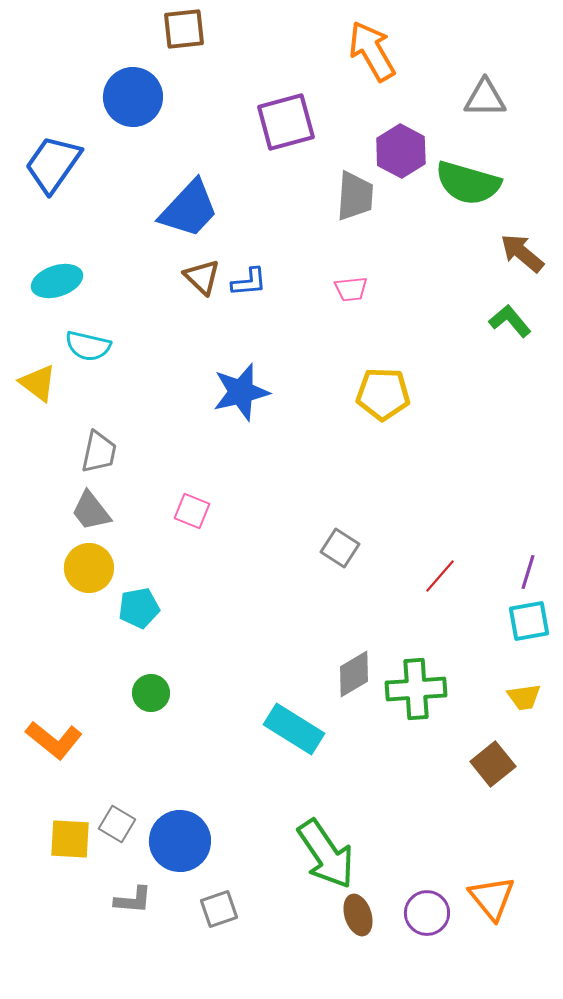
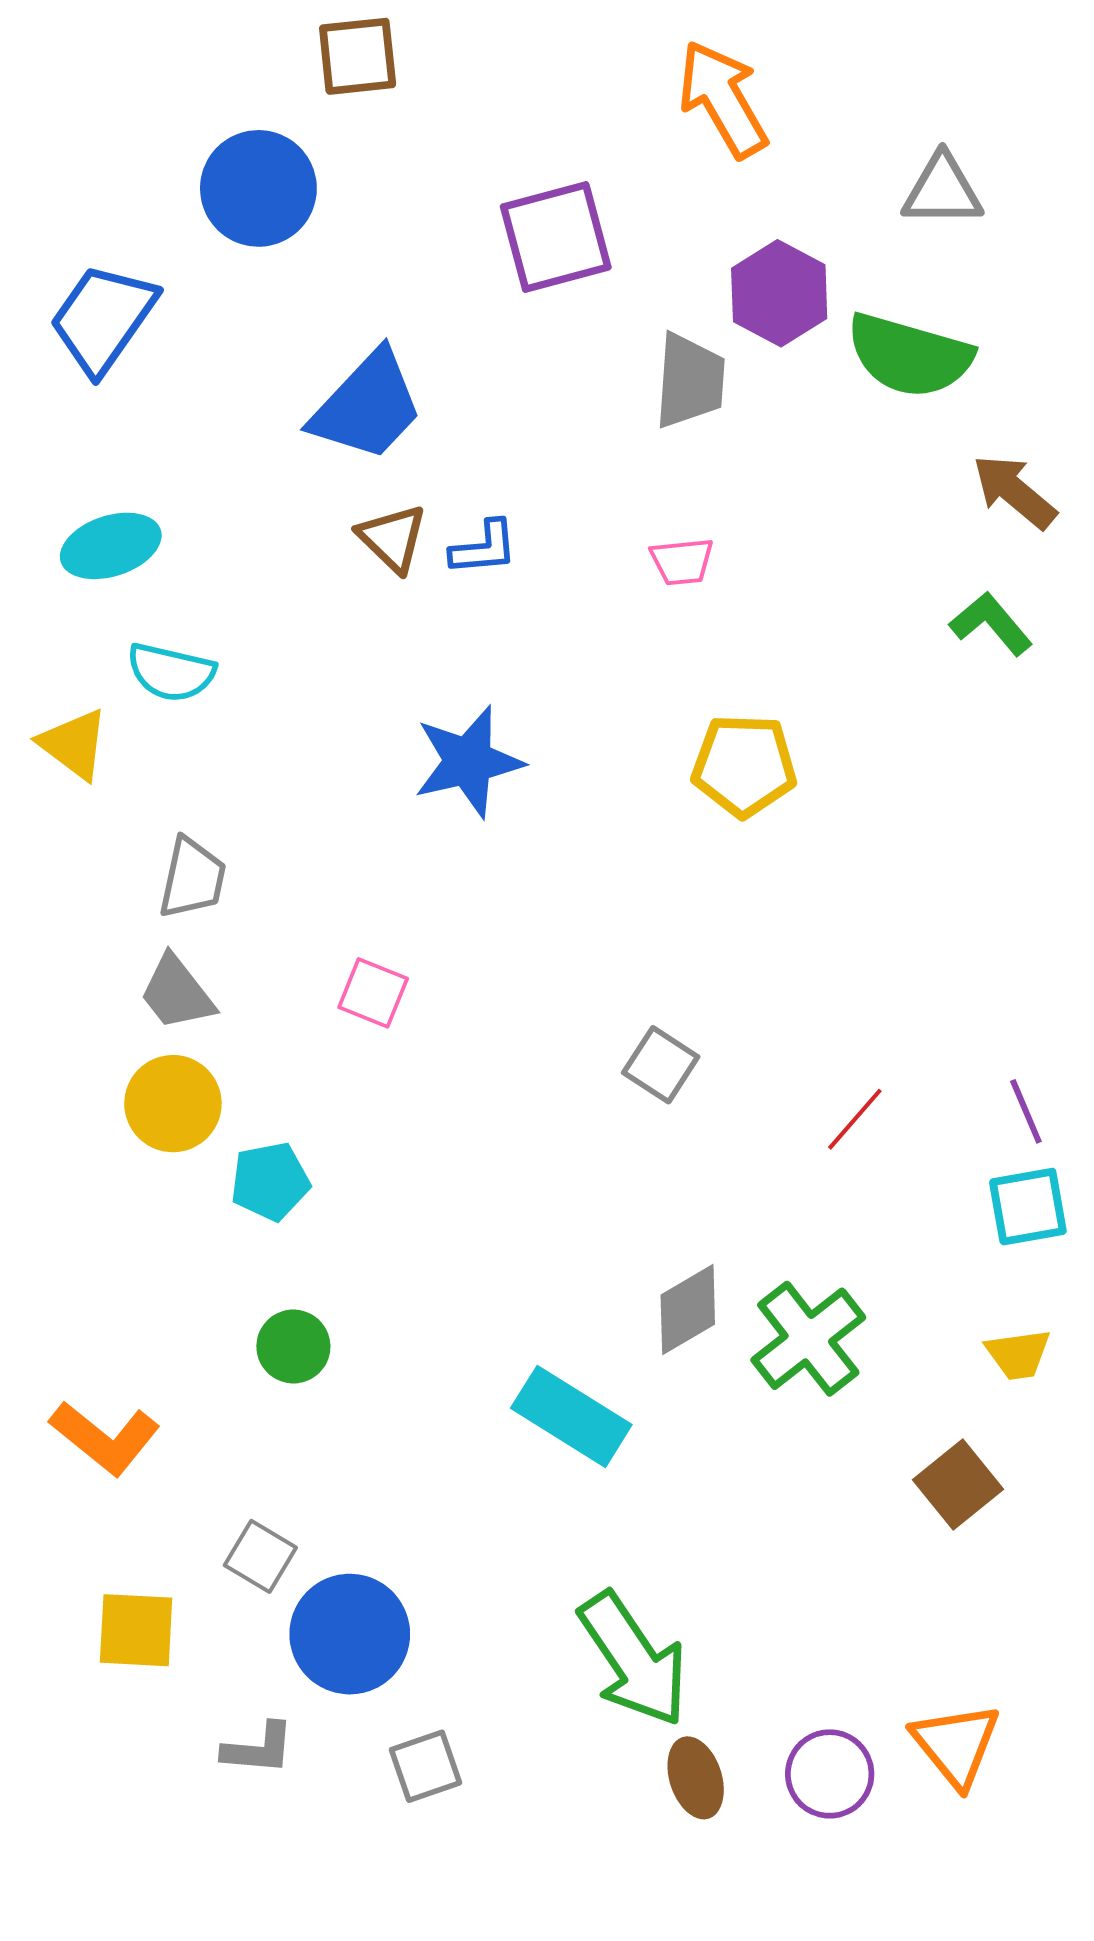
purple line: (528, 572) -> (1026, 1111), turned -40
green cross: (416, 689) -> (808, 1339), turned -34
gray square: (117, 824) -> (260, 1556), moved

